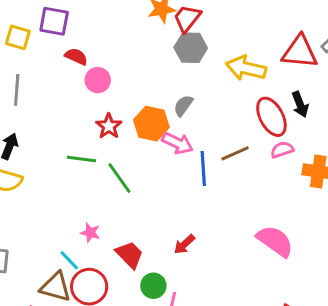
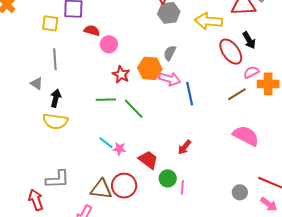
pink semicircle: (282, 150) -> (251, 72), moved
brown line: (235, 153) -> (237, 94), moved
cyan line: (69, 260) -> (106, 143), moved

